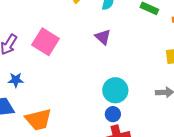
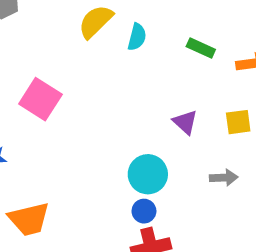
purple triangle: (103, 37) -> (185, 122), moved

